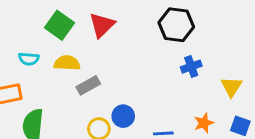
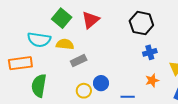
cyan semicircle: (29, 59) -> (39, 40), size x1.6
orange star: (204, 123) -> (152, 80), moved

